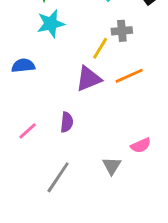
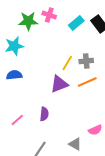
cyan star: (51, 24) -> (14, 46), moved
gray cross: (122, 31) -> (86, 61), moved
gray triangle: (112, 166) -> (75, 144), turned -32

